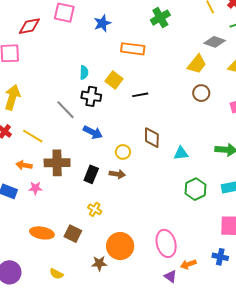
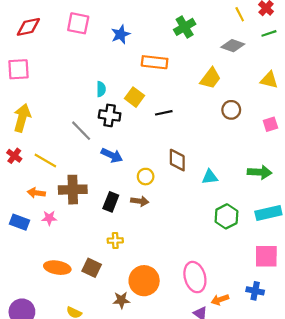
red diamond: (29, 26) -> (28, 27), moved
gray diamond: (215, 42) -> (233, 46), moved
yellow trapezoid: (197, 64) -> (210, 78), moved
yellow cross: (95, 209) -> (115, 241), turned -32

